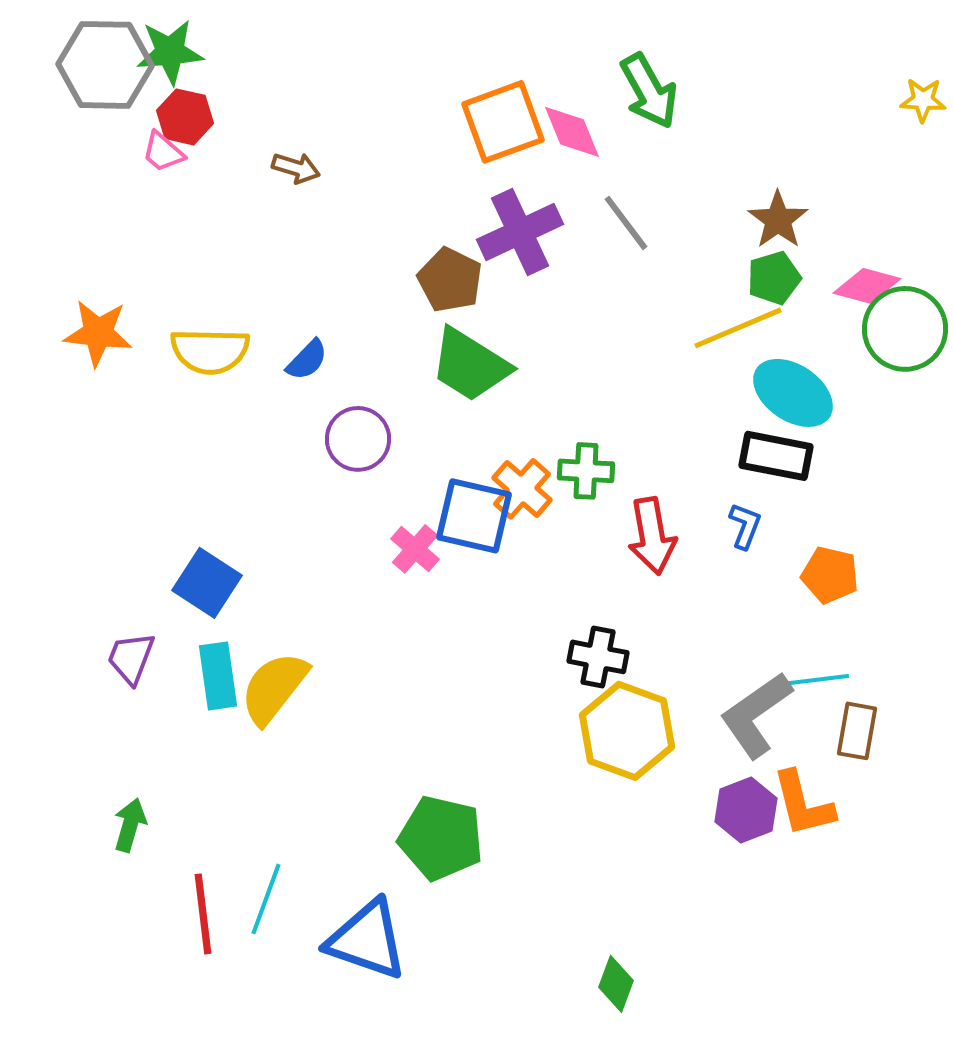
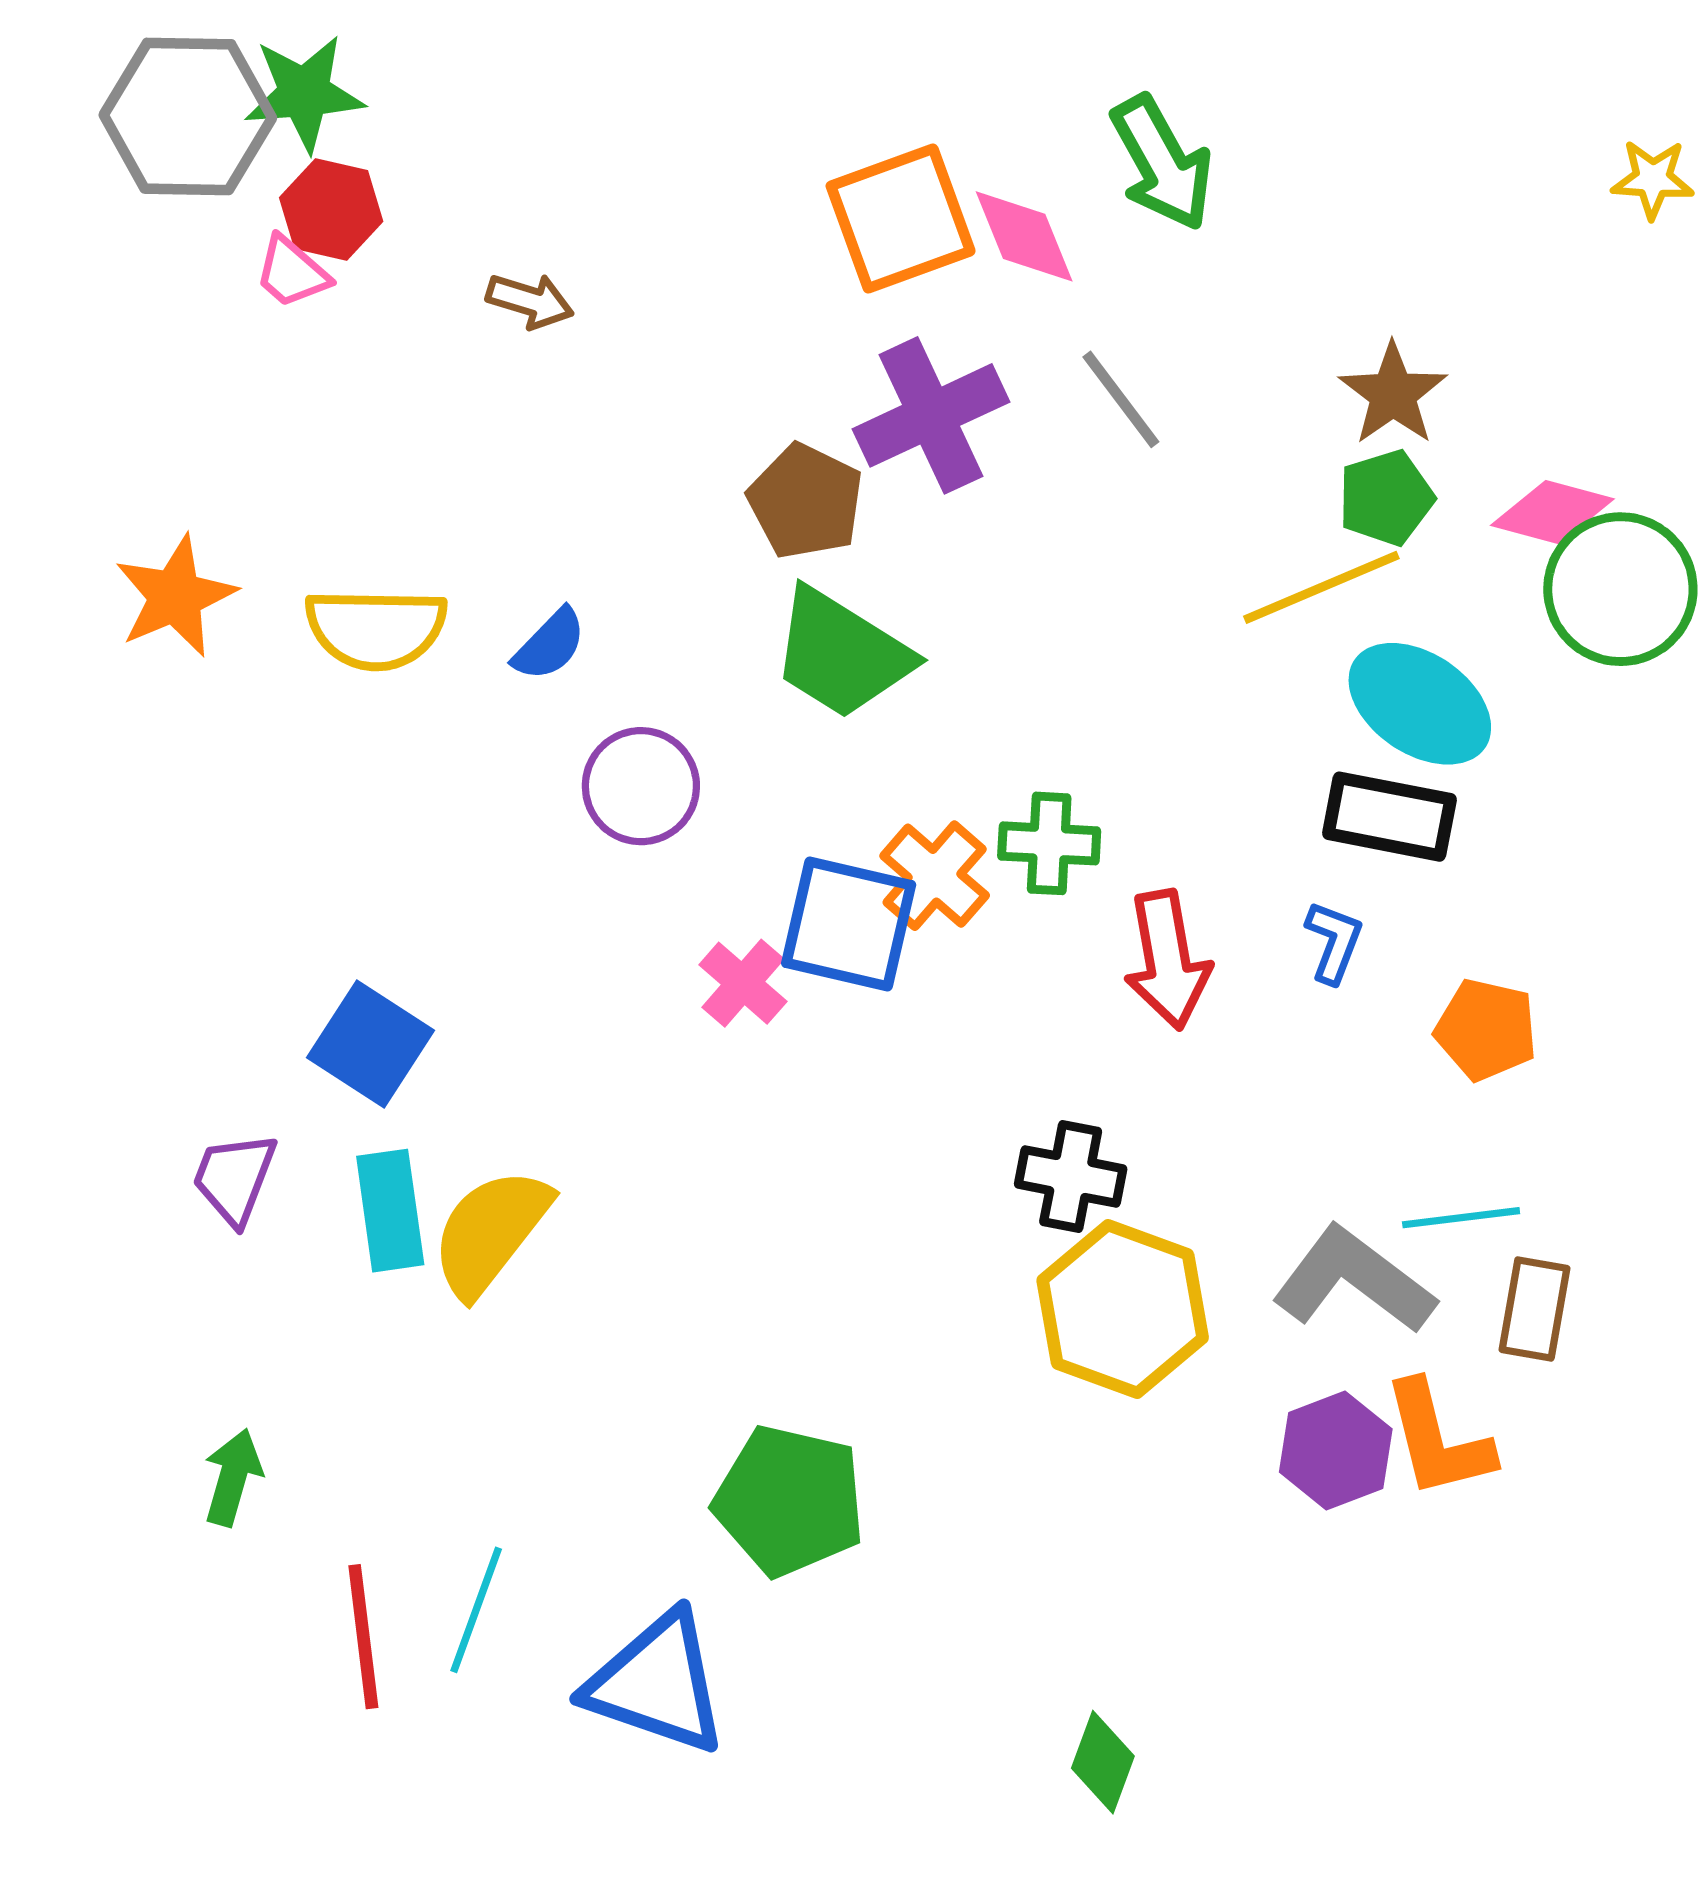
orange star: (98, 333) -> (175, 596), turned -30
gray L-shape: (756, 715) -> (1354, 1280), turned 72

